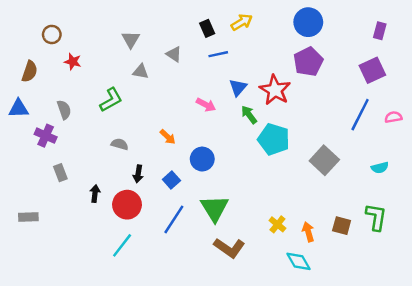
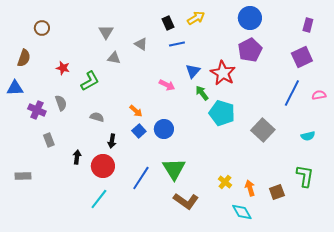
red star: (73, 62) -> (63, 68), moved
gray semicircle: (64, 110) -> (61, 103), moved
blue square: (171, 180) -> (139, 131), moved
brown square: (342, 226) -> (277, 192), moved, turned -35

